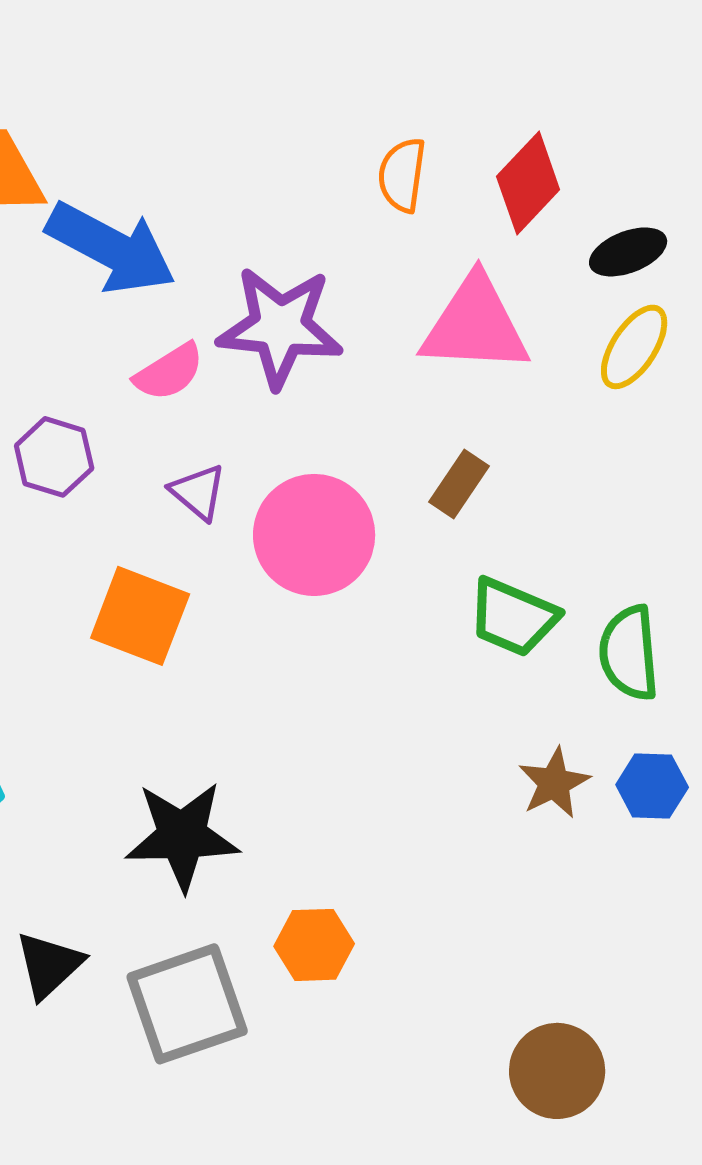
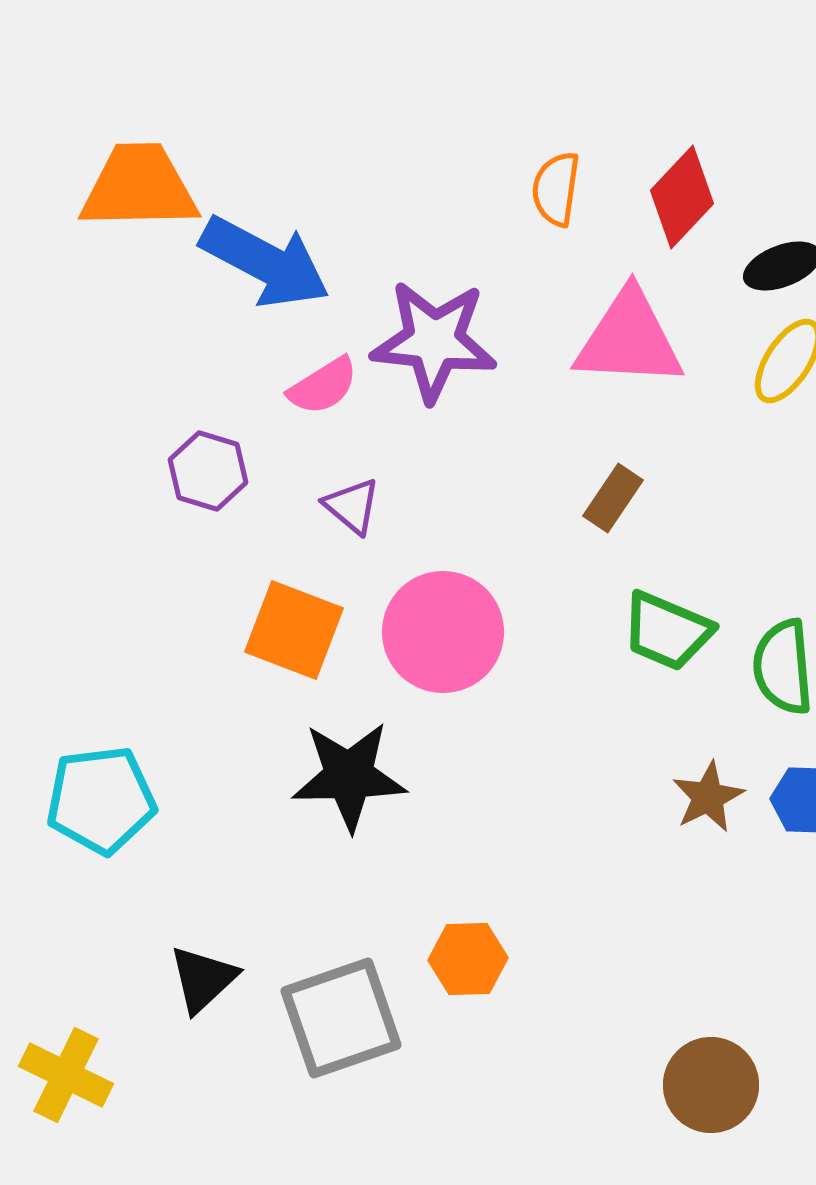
pink circle: (314, 535) -> (443, 632), moved
black star: (182, 836) -> (349, 776), moved

